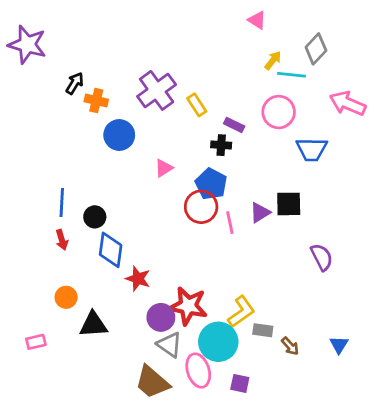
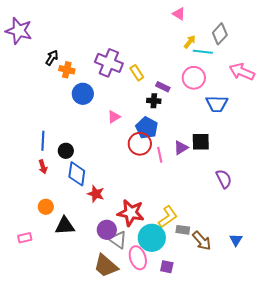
purple cross: (157, 90) -> (109, 63), turned -32
purple circle: (161, 317) -> (107, 230), moved
brown arrow: (290, 346) -> (202, 241), size x1.5

